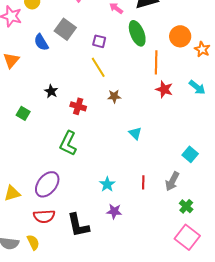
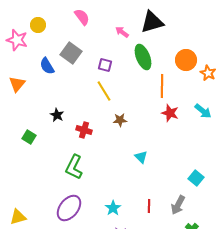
purple ellipse: (47, 184) -> (69, 208), moved

